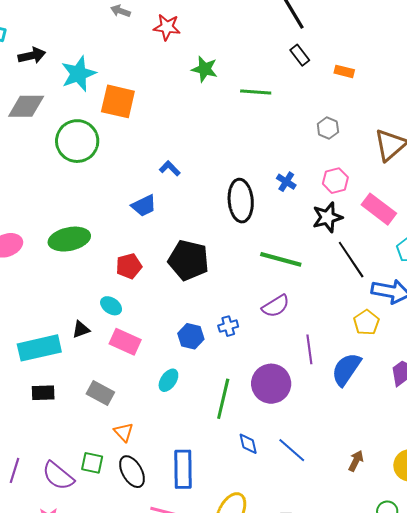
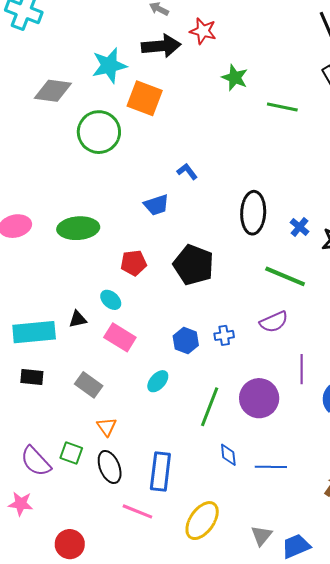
black arrow: (32, 56) -> (161, 46), moved, size x1.4
blue cross: (286, 182) -> (300, 227), moved
blue line: (292, 450) -> (271, 467), turned -48

